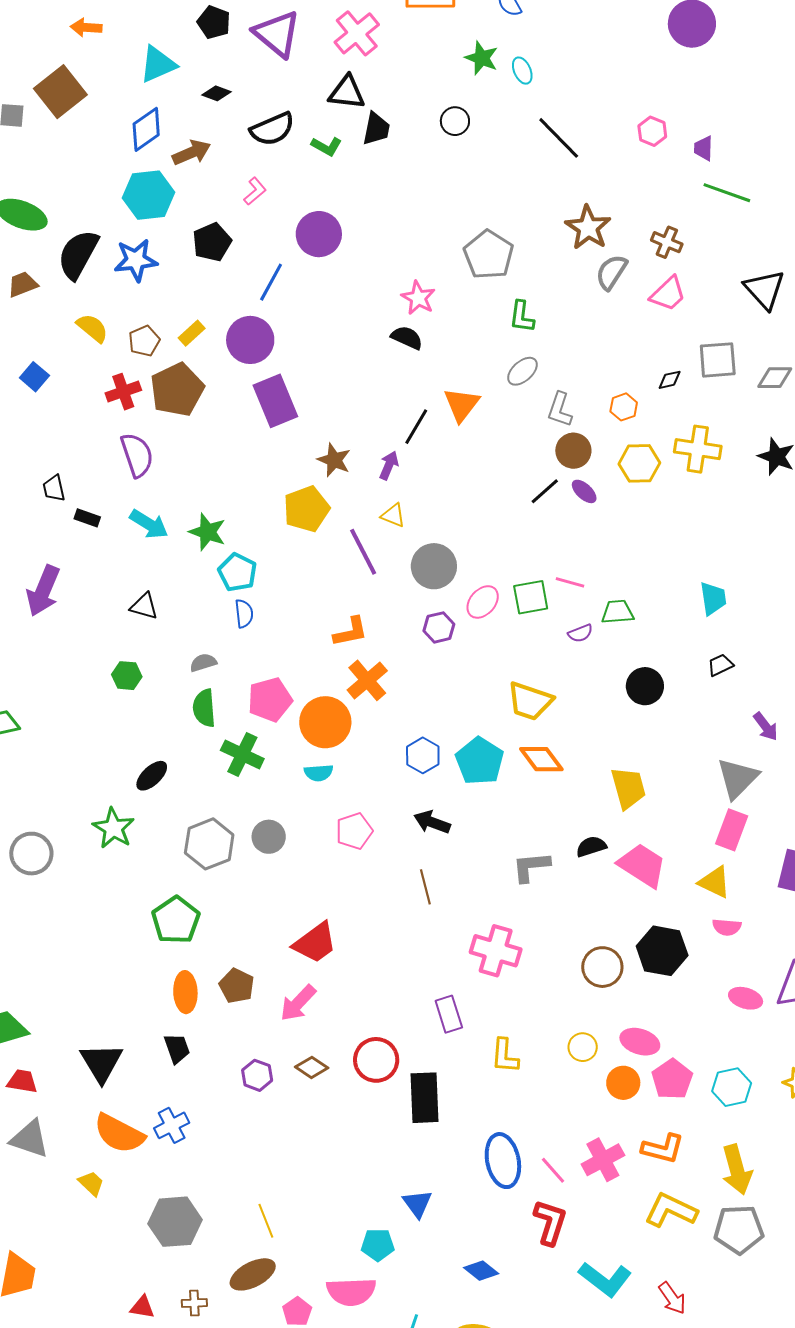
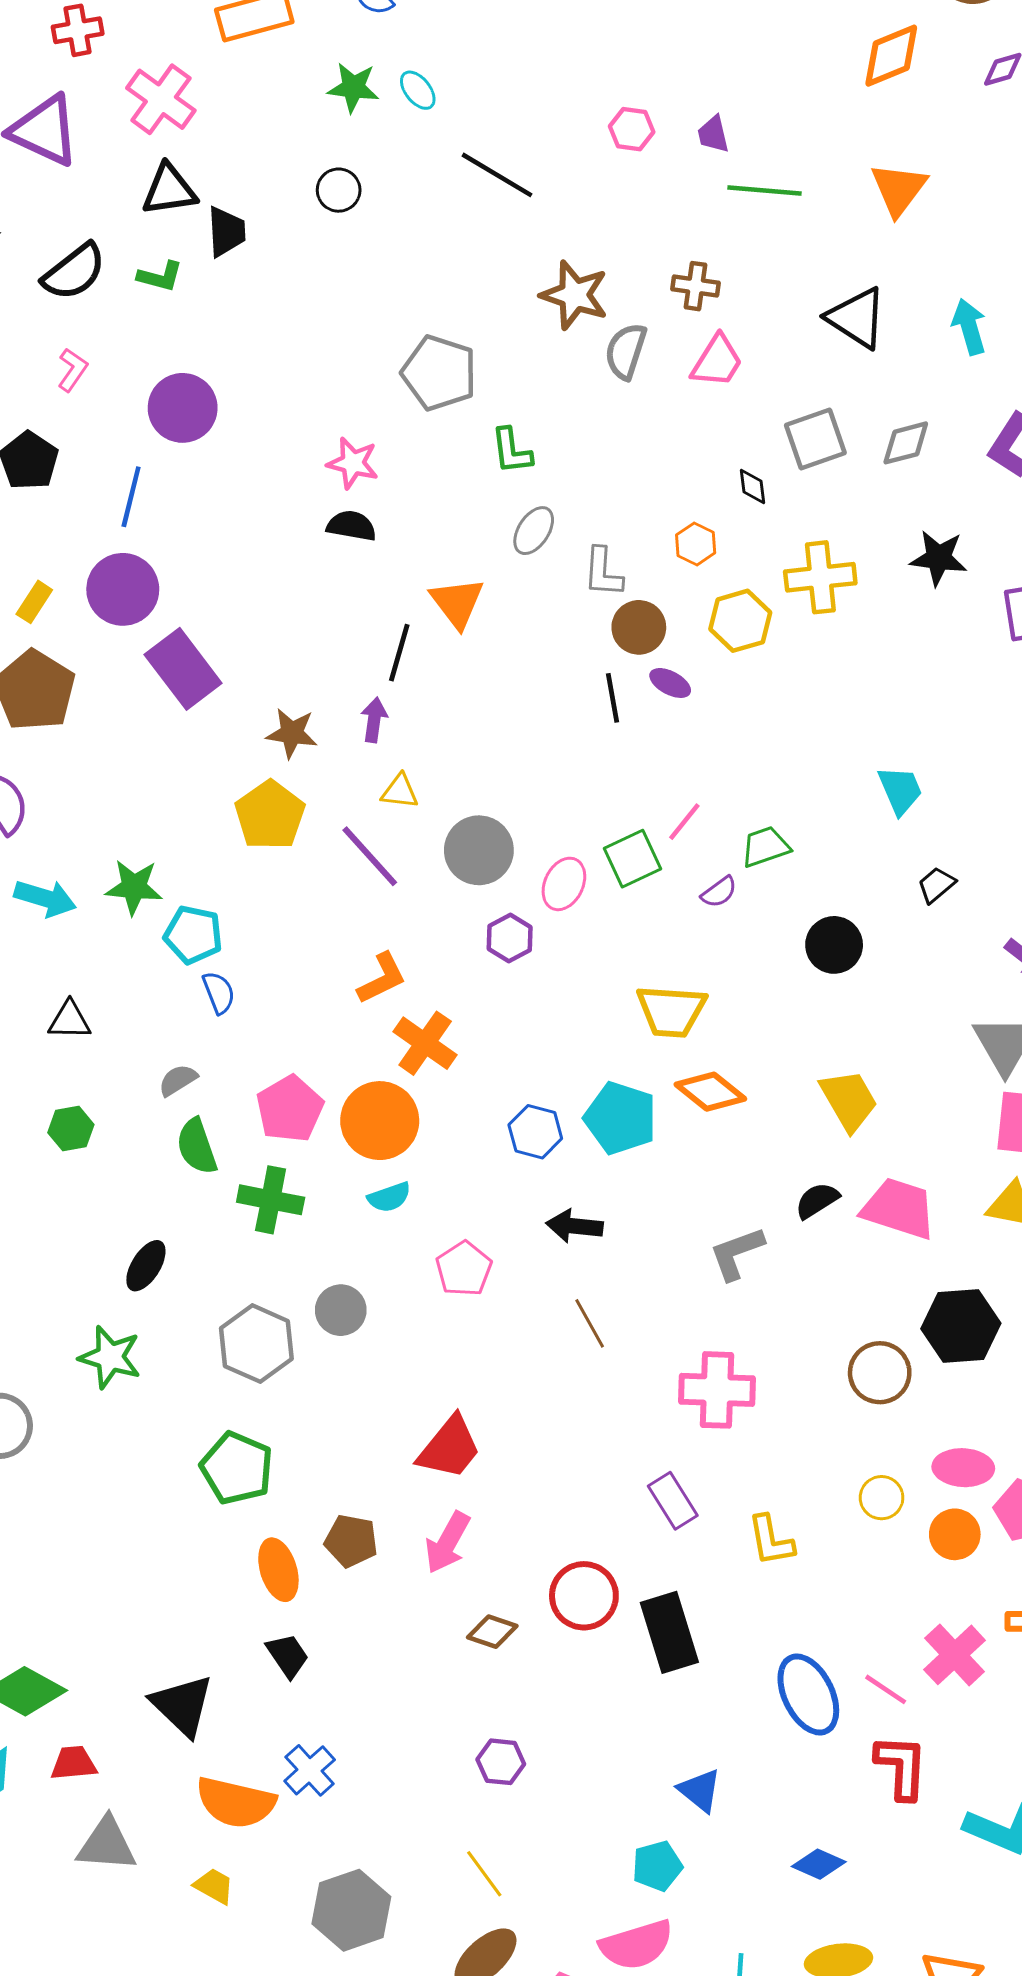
black diamond: (670, 380) -> (753, 487), turned -70
black line: (545, 491) -> (612, 698), turned -44
pink line: (570, 582) -> (684, 822), turned -52
purple hexagon: (257, 1075) -> (501, 1762), moved

